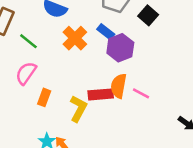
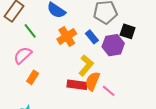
black square: (148, 15) -> (128, 31), turned -35
purple hexagon: (120, 48) -> (113, 45), moved
yellow L-shape: (78, 109) -> (86, 65), moved

